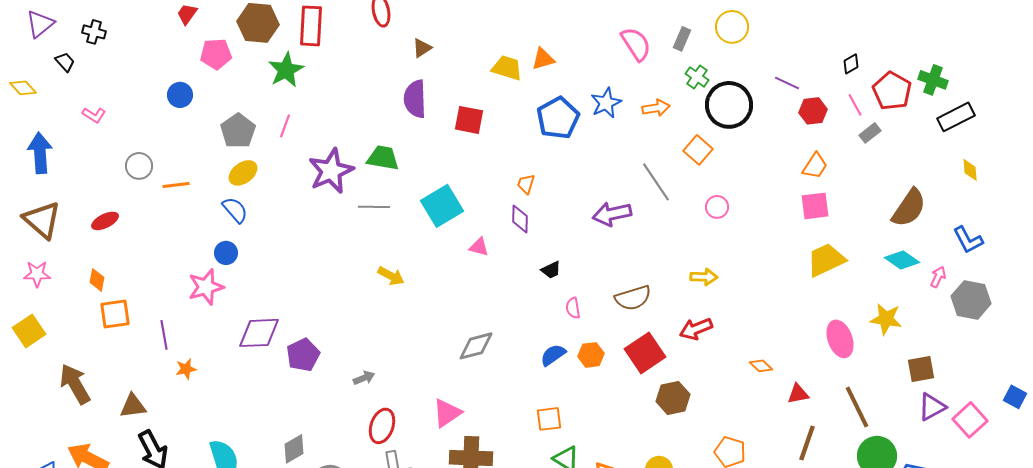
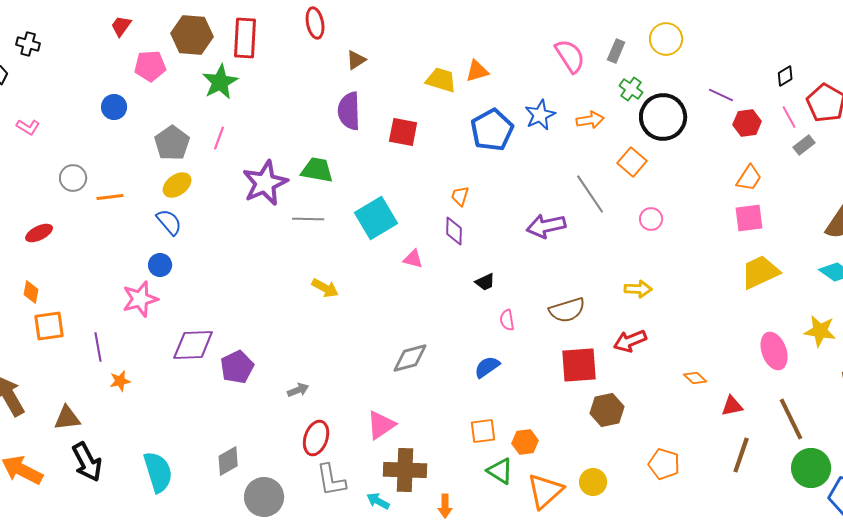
red square: (645, 353) -> (579, 365), turned 30
orange hexagon: (591, 355) -> (525, 442), moved

